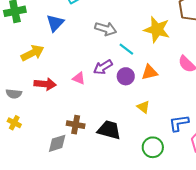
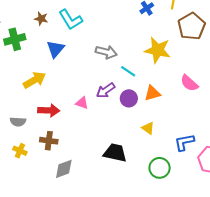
brown cross: (76, 125) -> (49, 141), moved

